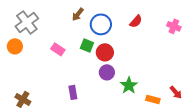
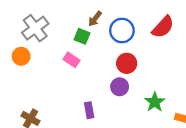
red semicircle: (136, 21) -> (163, 27), size x1.5
green square: (87, 45) -> (82, 36), moved
purple circle: (107, 72) -> (120, 87), moved

